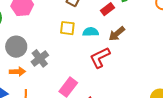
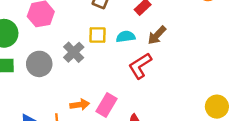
gray cross: (40, 58) -> (74, 52), moved
orange arrow: (17, 72) -> (80, 105), moved

